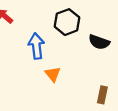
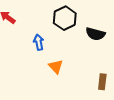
blue arrow: (36, 46) -> (39, 42), size x0.7

